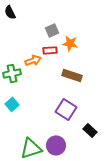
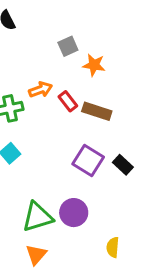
red rectangle: (50, 50) -> (68, 101), moved, turned 56
black rectangle: (90, 130) -> (123, 165), moved

